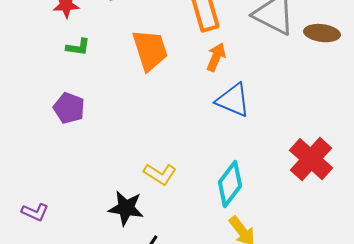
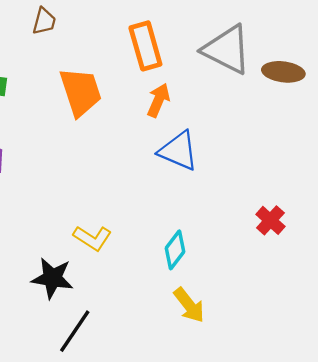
red cross: (311, 159) -> (270, 220), size x0.6
cyan diamond: (230, 184) -> (175, 250), size x0.7

